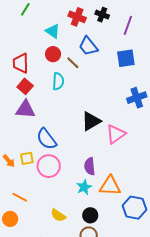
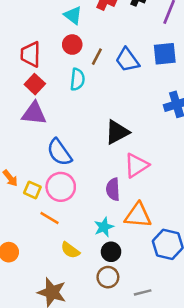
blue trapezoid: (88, 46) -> (127, 60), moved
brown line: (73, 63) -> (97, 57), turned 72
pink triangle: (116, 134) -> (136, 165), moved
yellow square: (27, 158) -> (32, 190), moved, turned 32
cyan star: (84, 187) -> (104, 227), moved
orange line: (20, 197) -> (50, 218), moved

